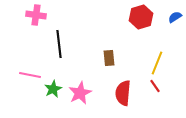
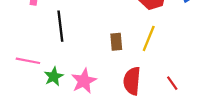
yellow line: (157, 63) -> (149, 38), moved
red line: (155, 86) -> (172, 83), moved

